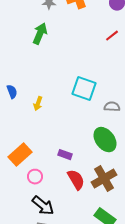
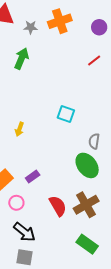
cyan square: (84, 89) -> (66, 114), size x0.7
gray semicircle: (112, 107) -> (94, 141), moved, turned -84
purple rectangle: (65, 155) -> (33, 177), moved, turned -56

